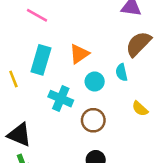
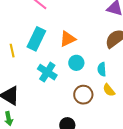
cyan semicircle: (121, 72) -> (102, 69), moved
brown circle: (93, 120) -> (83, 95), moved

